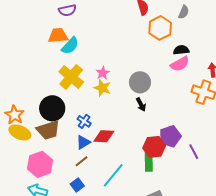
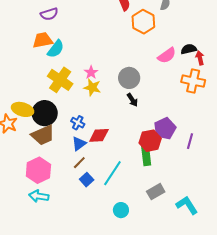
black semicircle: (181, 50) -> (189, 49), moved
yellow ellipse: (20, 132) -> (23, 109), moved
purple line: (194, 152) -> (190, 141), turned 49
blue square: (77, 185) -> (87, 180), moved

